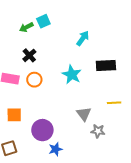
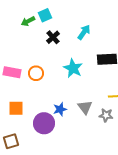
black cross: (29, 55) -> (53, 37), moved
gray star: (98, 131) -> (106, 115), moved
blue star: (56, 149) -> (60, 109), moved

